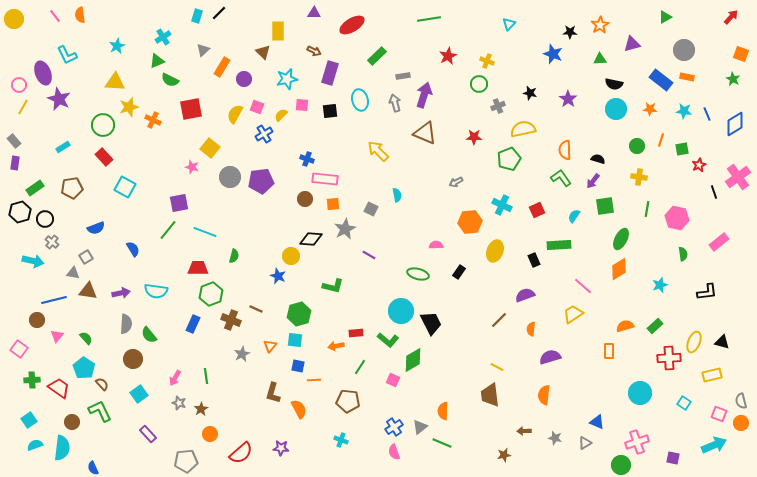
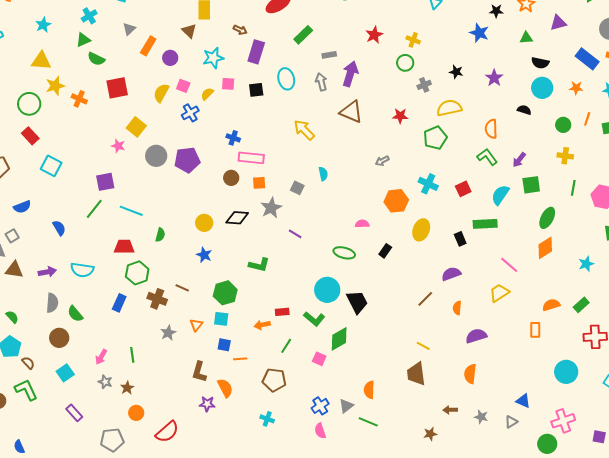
black semicircle: (598, 159) -> (524, 110), moved
cyan semicircle: (574, 216) -> (500, 195), size x1.5
yellow circle: (291, 256) -> (204, 223), moved
purple star: (281, 448) -> (207, 404), moved

